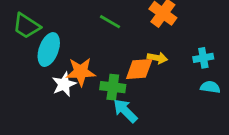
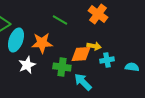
cyan cross: (203, 58) -> (107, 60), moved
orange star: (81, 72) -> (42, 43), moved
cyan arrow: (125, 111) -> (83, 82), moved

